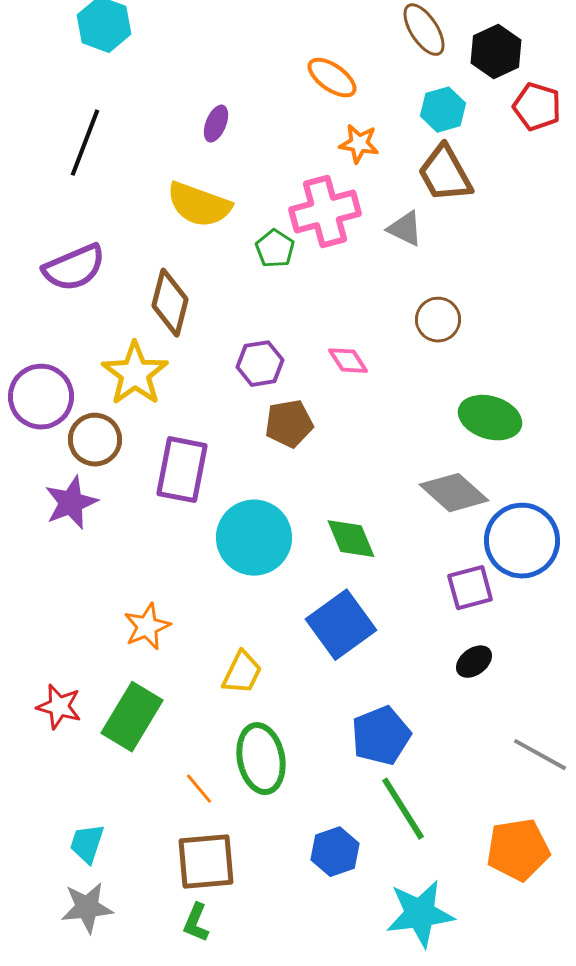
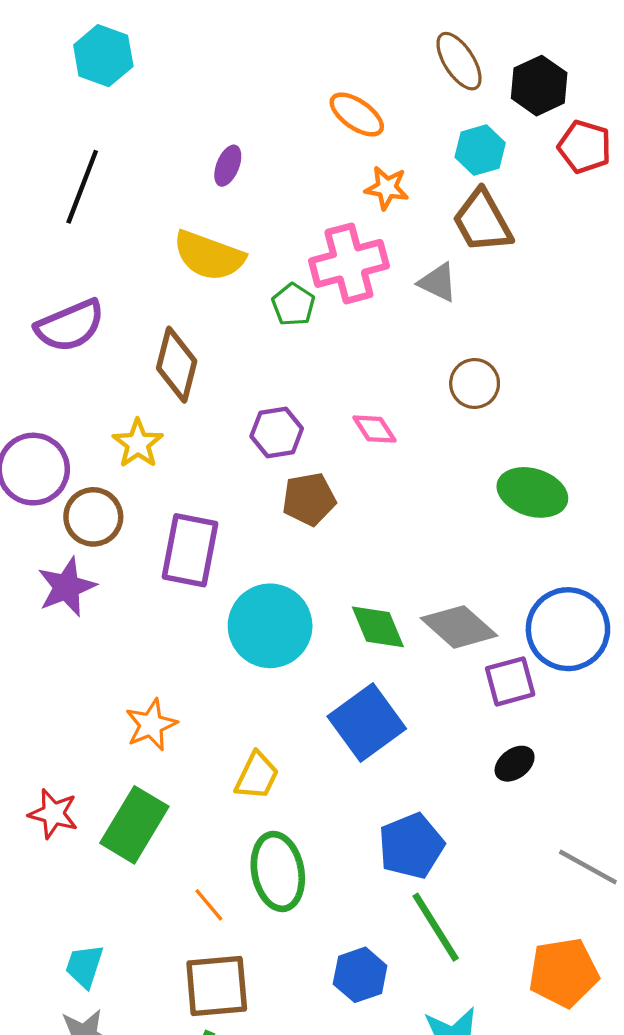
yellow star: (135, 374) -> (138, 444), size x0.7
gray diamond: (454, 493) -> (459, 627), moved

